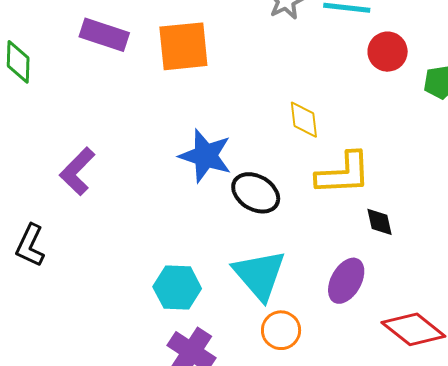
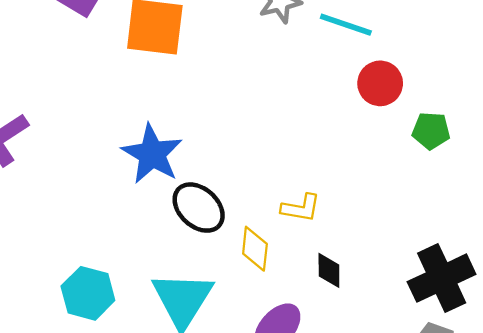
yellow diamond: (304, 120) -> (255, 249), moved
yellow L-shape: (343, 174) -> (301, 208), size x0.6

